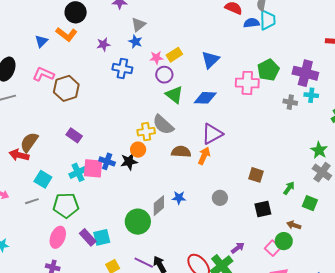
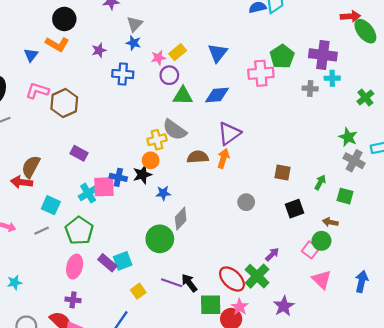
green triangle: (174, 95) -> (183, 96), turned -30
blue star: (179, 198) -> (163, 193), moved
green pentagon: (66, 205) -> (79, 231), turned -30

